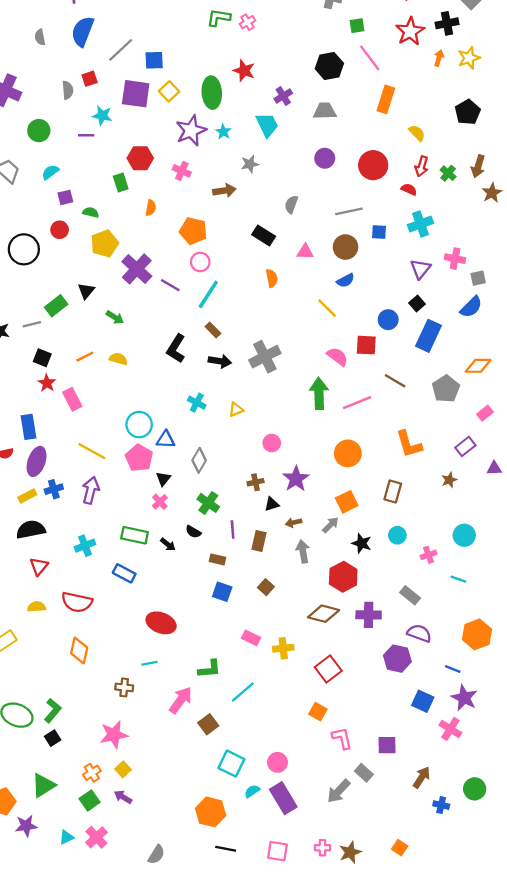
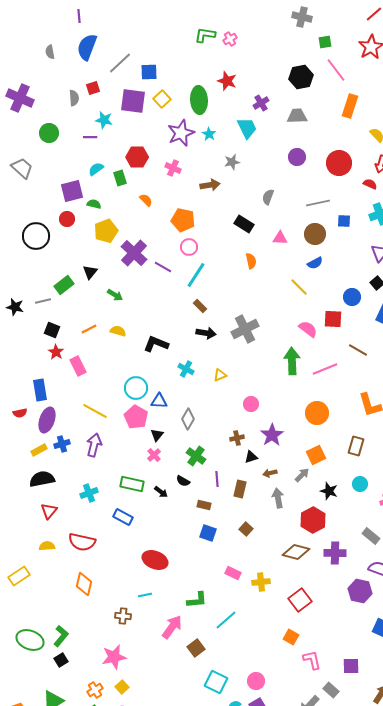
cyan semicircle: (50, 172) -> (96, 169), moved
purple square: (65, 197) -> (72, 191), size x1.6
orange semicircle: (151, 208) -> (146, 200), turned -56
black L-shape: (176, 348) -> (156, 344), moved, turned 80

